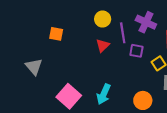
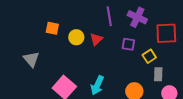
yellow circle: (103, 19) -> (76, 37), moved
purple line: (123, 33) -> (109, 16), moved

